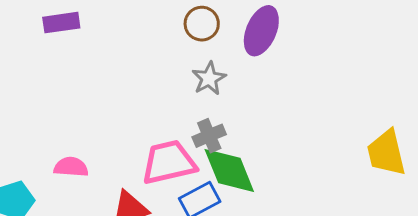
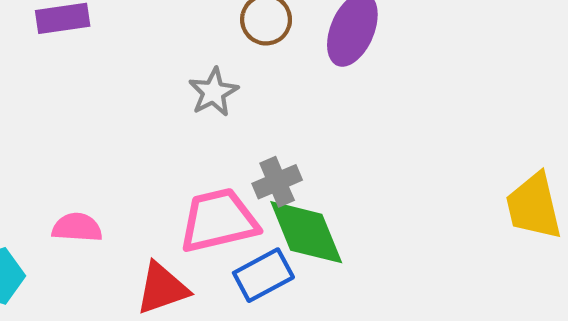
gray star: (209, 78) -> (213, 92), moved

